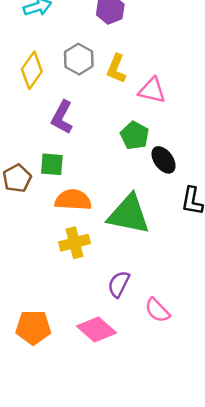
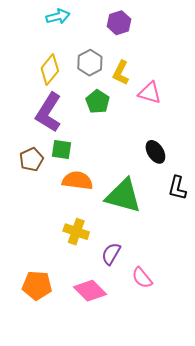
purple L-shape: (62, 117) -> (49, 112), moved, size x1.4
green pentagon: (135, 135) -> (98, 102), moved
yellow cross: (75, 243) -> (76, 232), moved, turned 30

